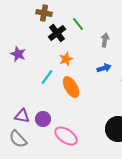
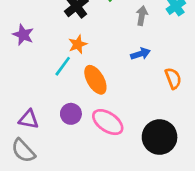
orange star: (66, 59) -> (78, 44), moved
purple circle: (43, 119) -> (71, 114), moved
pink ellipse: (66, 136) -> (108, 122), moved

